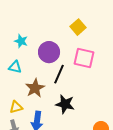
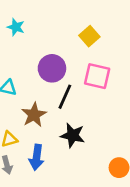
cyan star: (21, 41) -> (16, 27), moved

